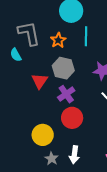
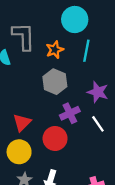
red triangle: (40, 81) -> (22, 123), moved
purple cross: (66, 94) -> (70, 113), moved

